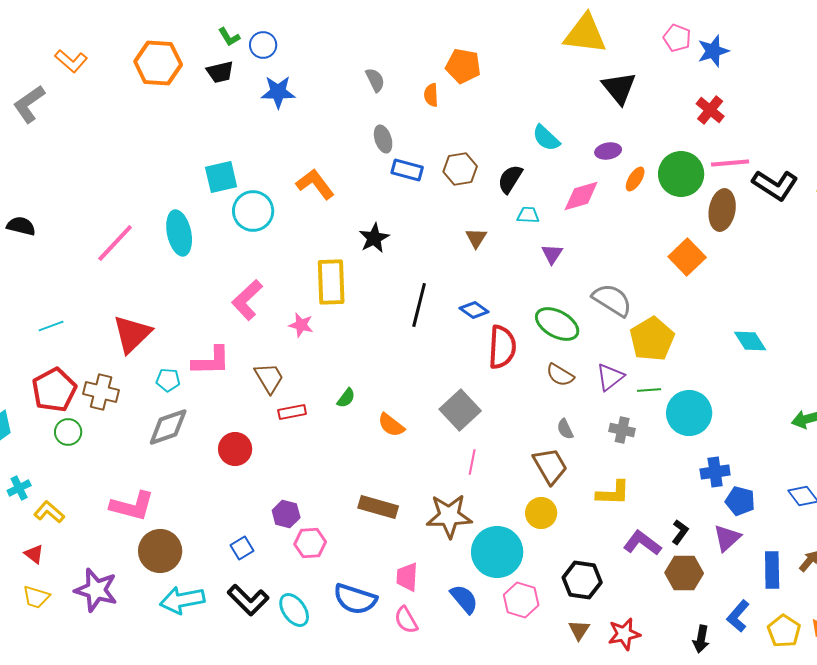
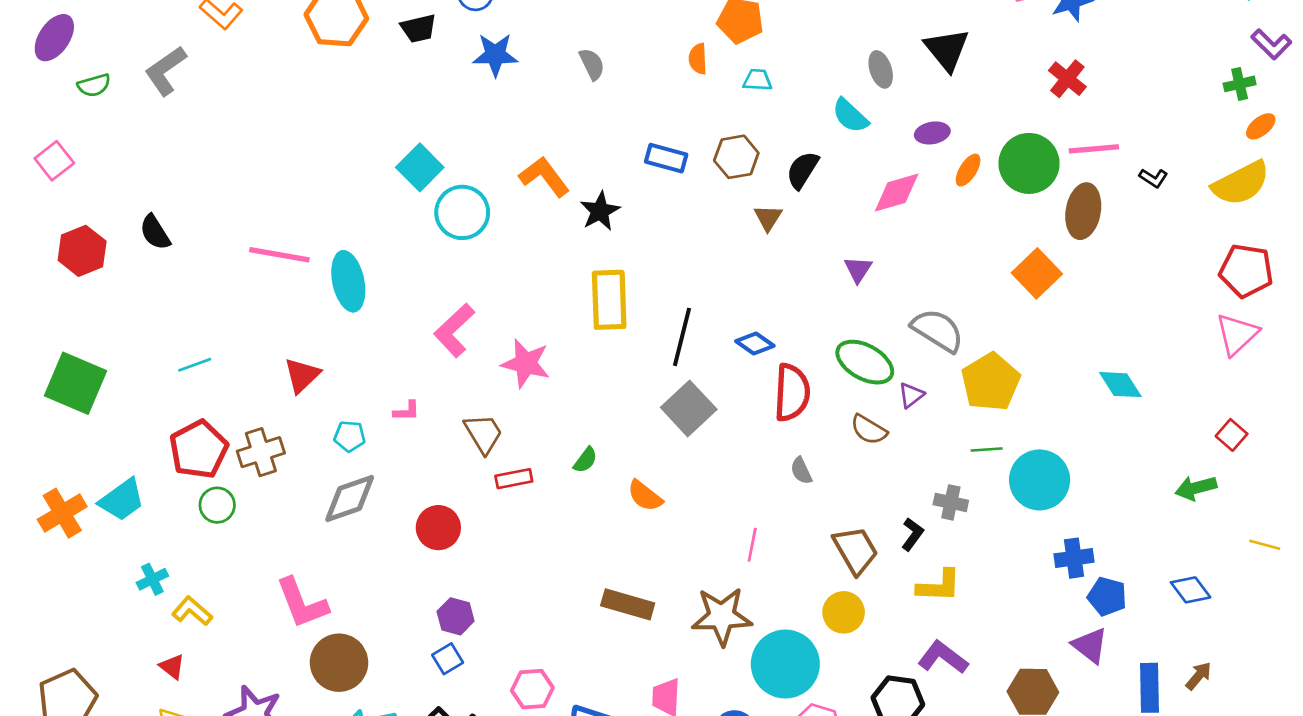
gray semicircle: (375, 80) -> (592, 64), moved
gray ellipse: (383, 139) -> (881, 69), moved
cyan square: (221, 177) -> (420, 167), turned -32
black L-shape: (775, 185) -> (1153, 178), size x0.5
cyan trapezoid: (528, 215) -> (757, 80), moved
black semicircle: (21, 226) -> (155, 232), turned -136
cyan ellipse: (179, 233) -> (348, 281), moved
black star: (374, 238) -> (600, 211), moved
brown triangle: (476, 238) -> (768, 218), moved
pink line: (115, 243) -> (279, 255), turned 57
yellow rectangle: (331, 282) -> (609, 300), moved
pink star: (301, 325) -> (526, 363), size x1.5
red triangle: (132, 334) -> (302, 375), size x0.7
pink L-shape: (211, 361) -> (407, 411), size x0.5
purple triangle: (610, 377) -> (911, 395), moved, size x0.7
brown cross: (101, 392) -> (261, 452), turned -32
gray square: (460, 410) -> (689, 408), moved
gray semicircle: (565, 429) -> (801, 471), moved
pink L-shape: (132, 506) -> (302, 603), turned 54
purple hexagon: (286, 514) -> (456, 616), moved
black L-shape: (680, 532) -> (912, 534), moved
purple triangle: (727, 538) -> (1090, 645), turned -40
pink hexagon: (310, 543) -> (532, 689), moved
purple L-shape: (642, 543) -> (943, 657), moved

